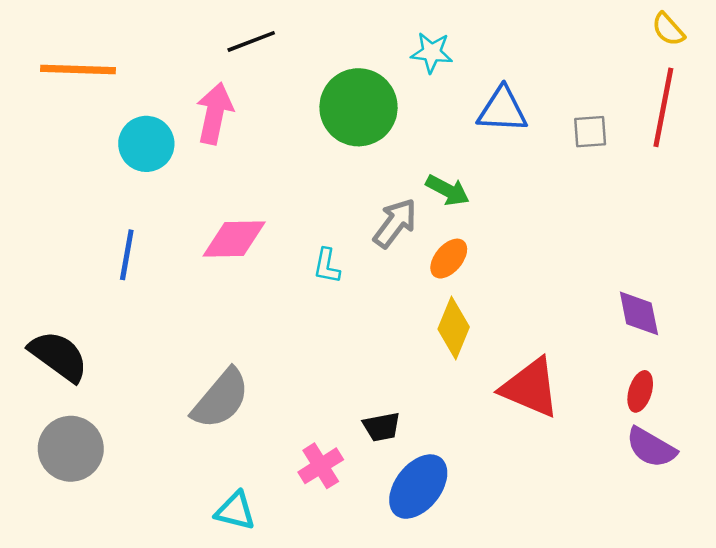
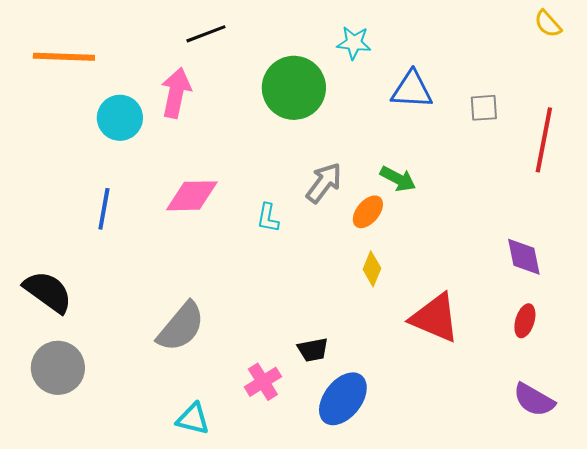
red line: (663, 107) -> (544, 140), moved
green arrow: (448, 190) -> (398, 179), moved
yellow diamond: (454, 328) -> (372, 269), size x0.7
purple semicircle: (651, 448) -> (534, 400), moved

